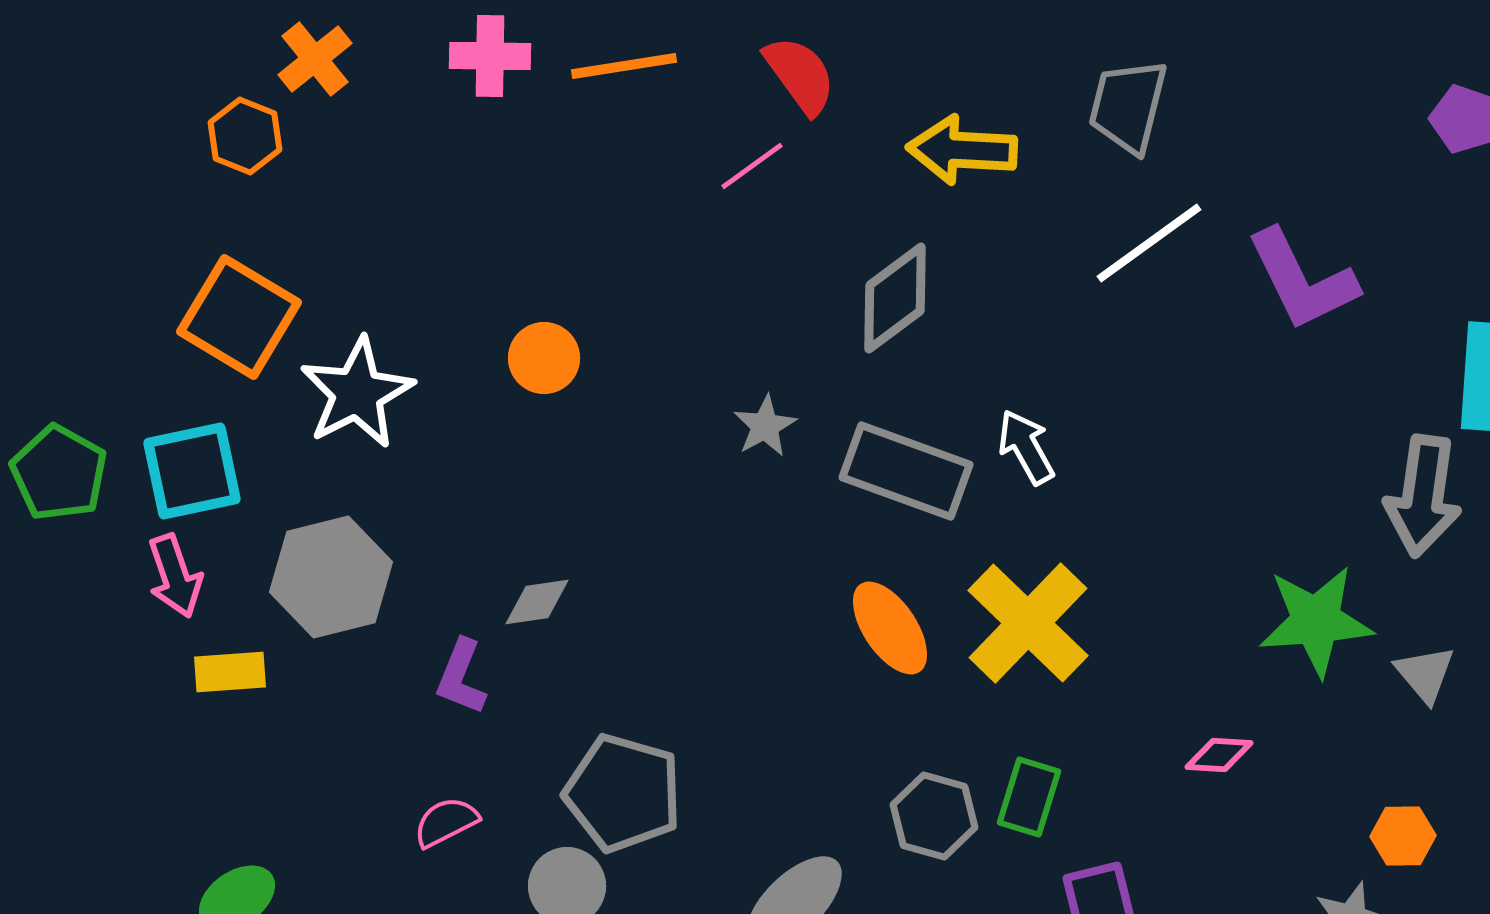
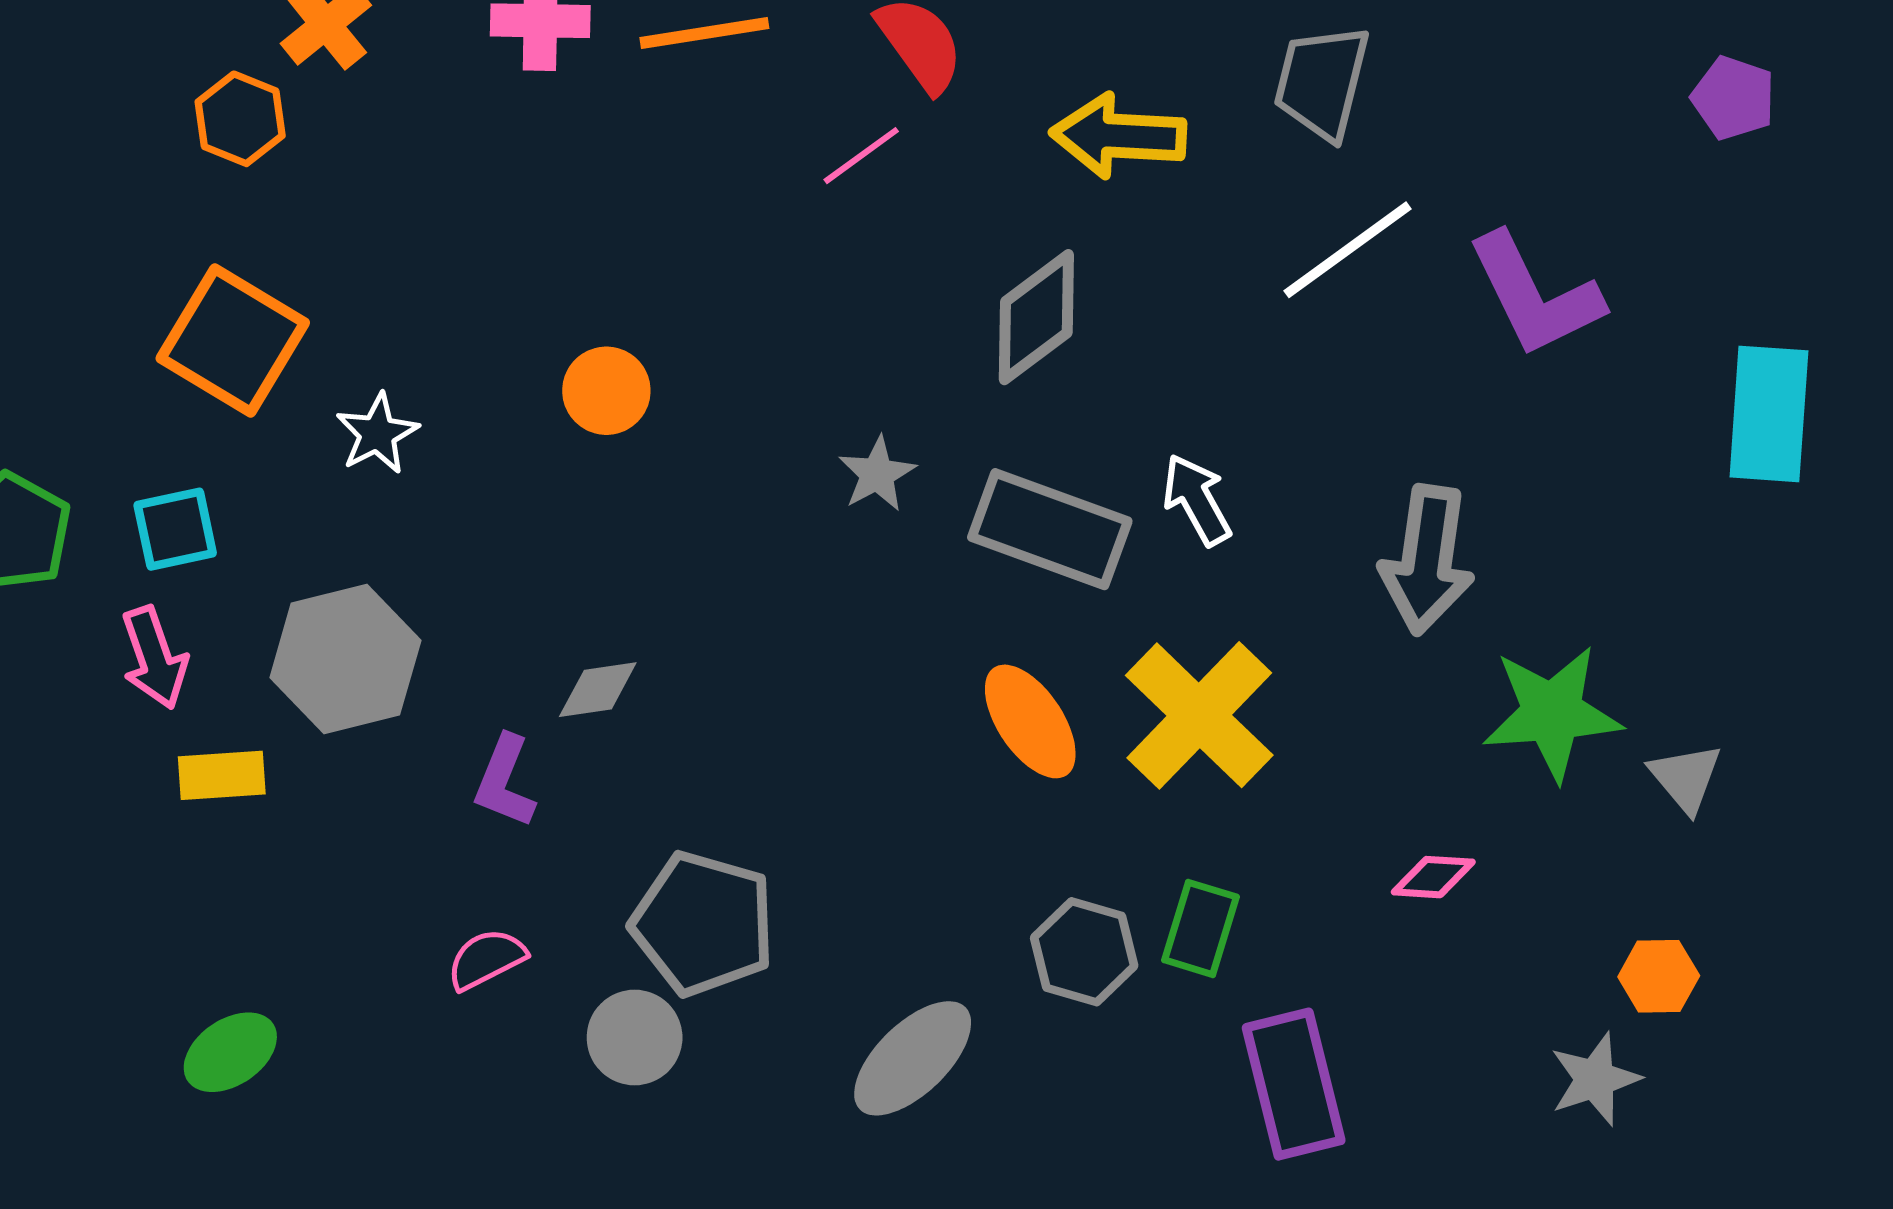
white star: (357, 393) -> (377, 434), size x0.6
cyan square: (192, 471) -> (175, 529), size x0.7
gray arrow: (1423, 496) -> (1427, 560), moved

